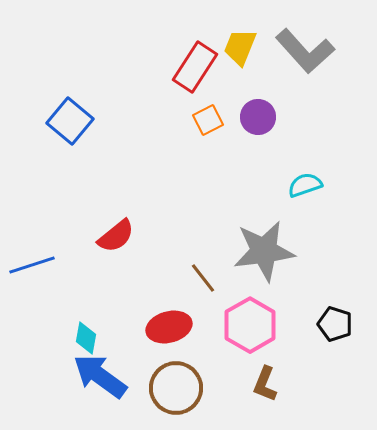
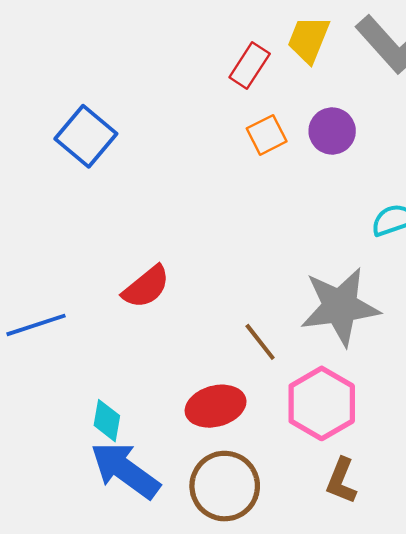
red rectangle: (195, 67) -> (250, 66), size x0.7

